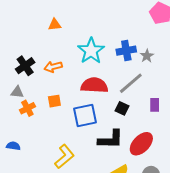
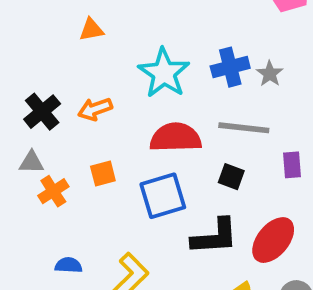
gray line: (131, 83) -> (244, 128), turned 52
blue semicircle: (13, 146) -> (69, 265), moved

